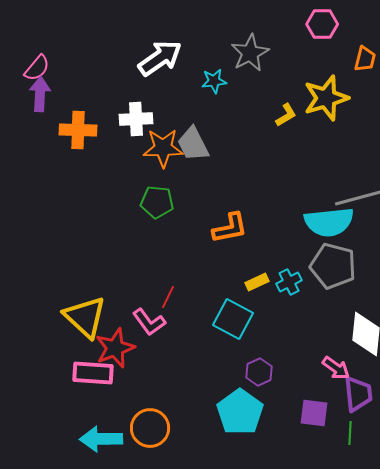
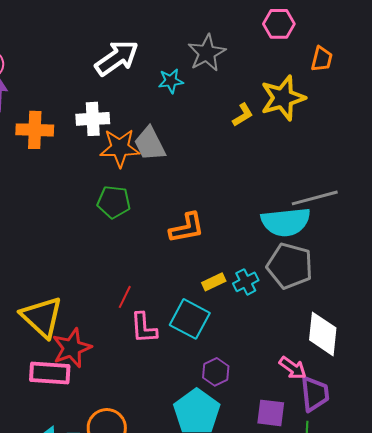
pink L-shape: (149, 322) -> (144, 328), moved, turned 32

